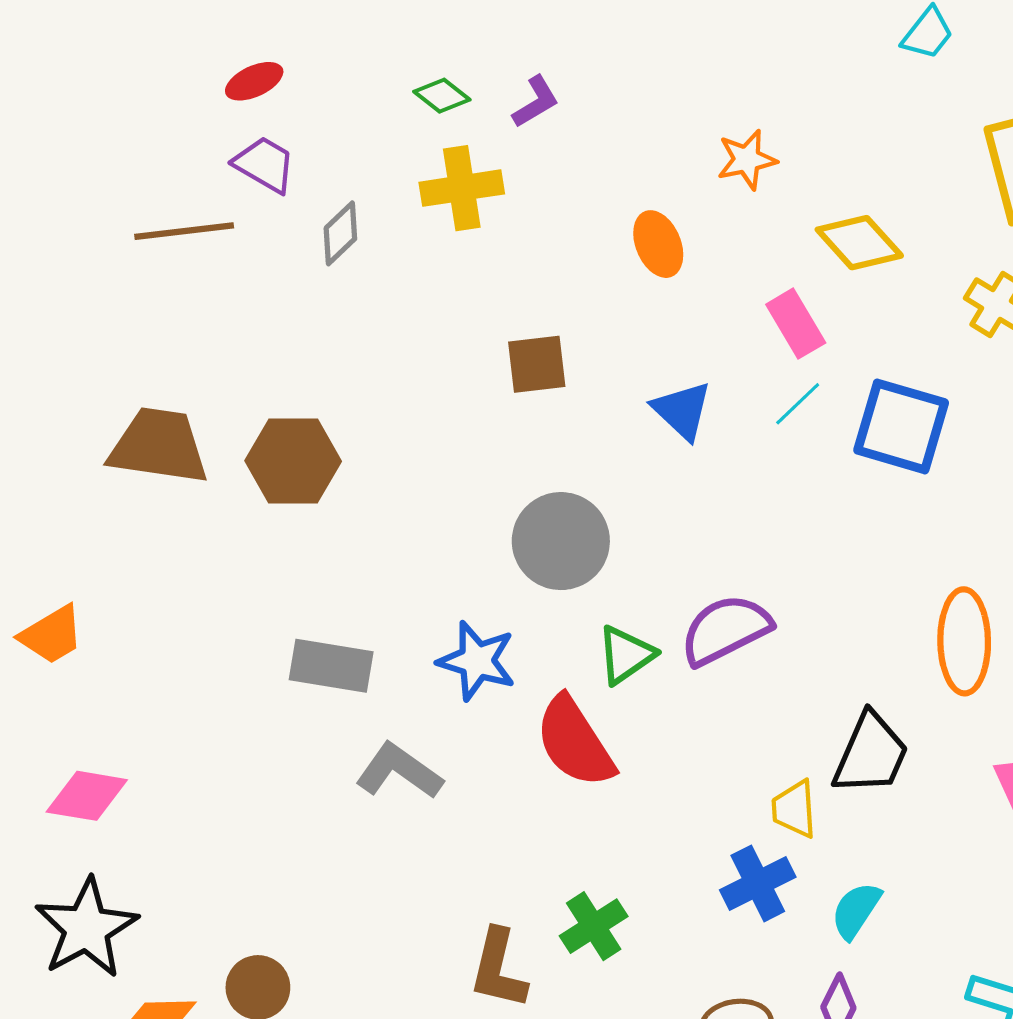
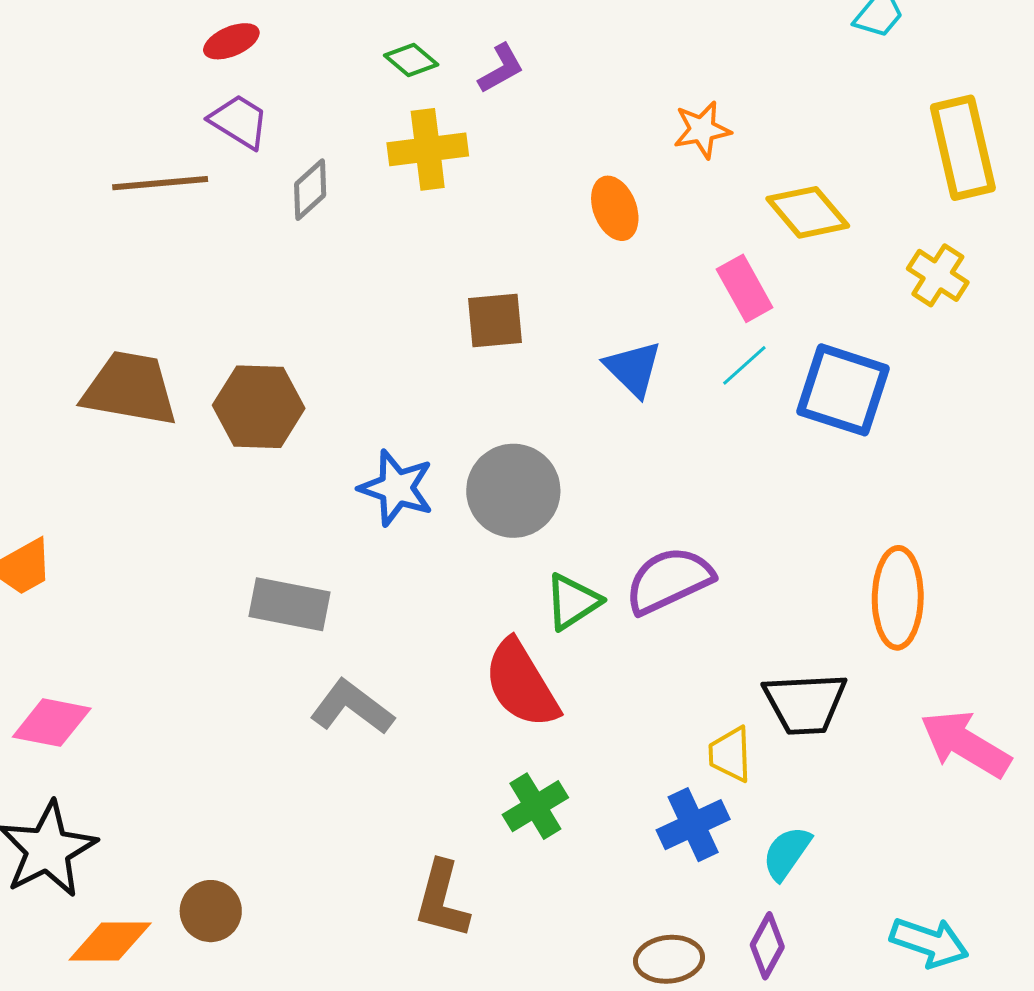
blue star: (477, 661) -> (396, 488), moved
black trapezoid: (871, 754) -> (805, 703), turned 62
green cross: (594, 926) -> (535, 806), moved

